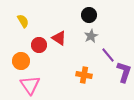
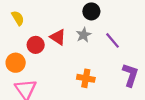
gray star: (91, 36) -> (84, 35), moved
purple line: (108, 55) -> (113, 40), moved

